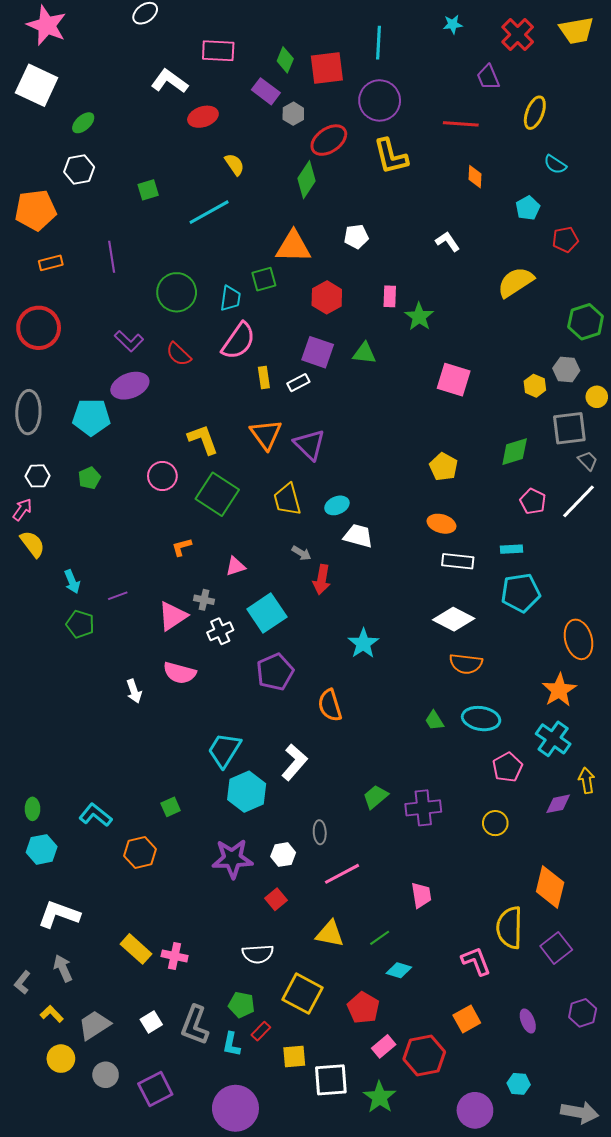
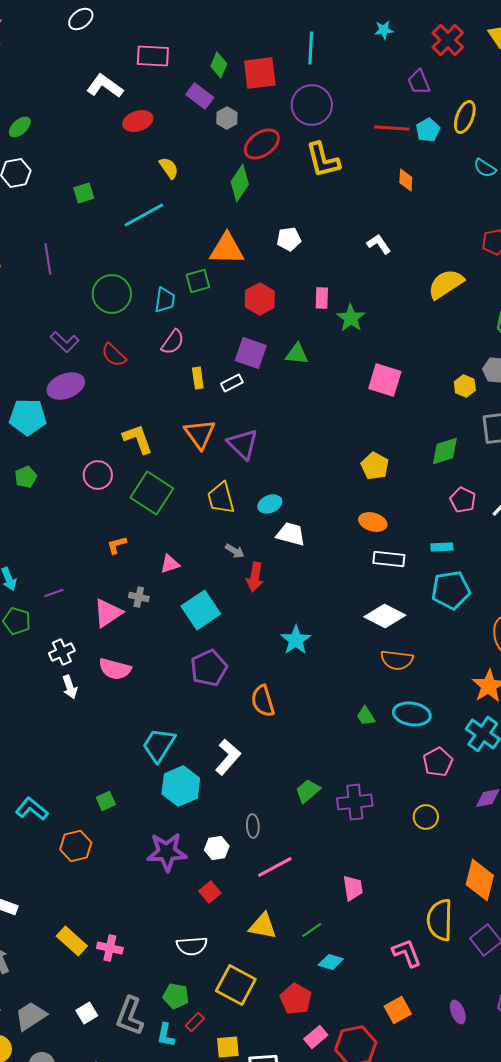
cyan pentagon: (528, 208) -> (428, 130), moved
pink semicircle: (239, 341) -> (173, 342), size x0.7
white cross: (220, 631) -> (62, 652), moved

